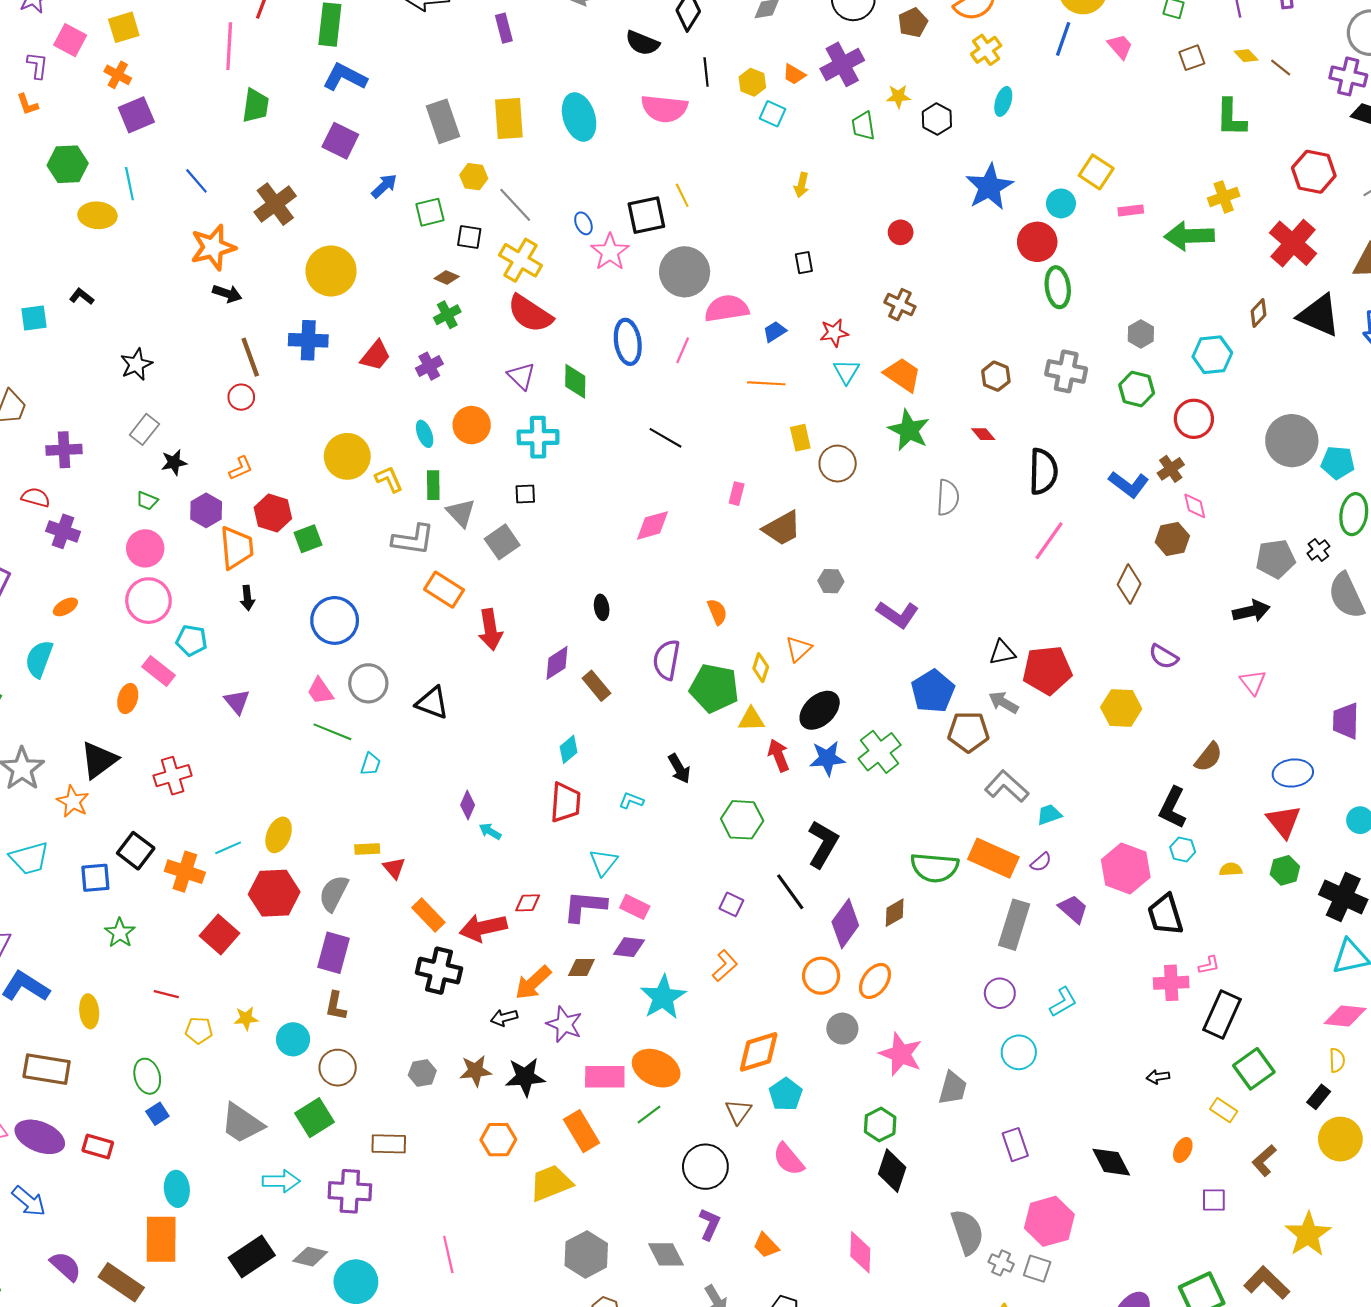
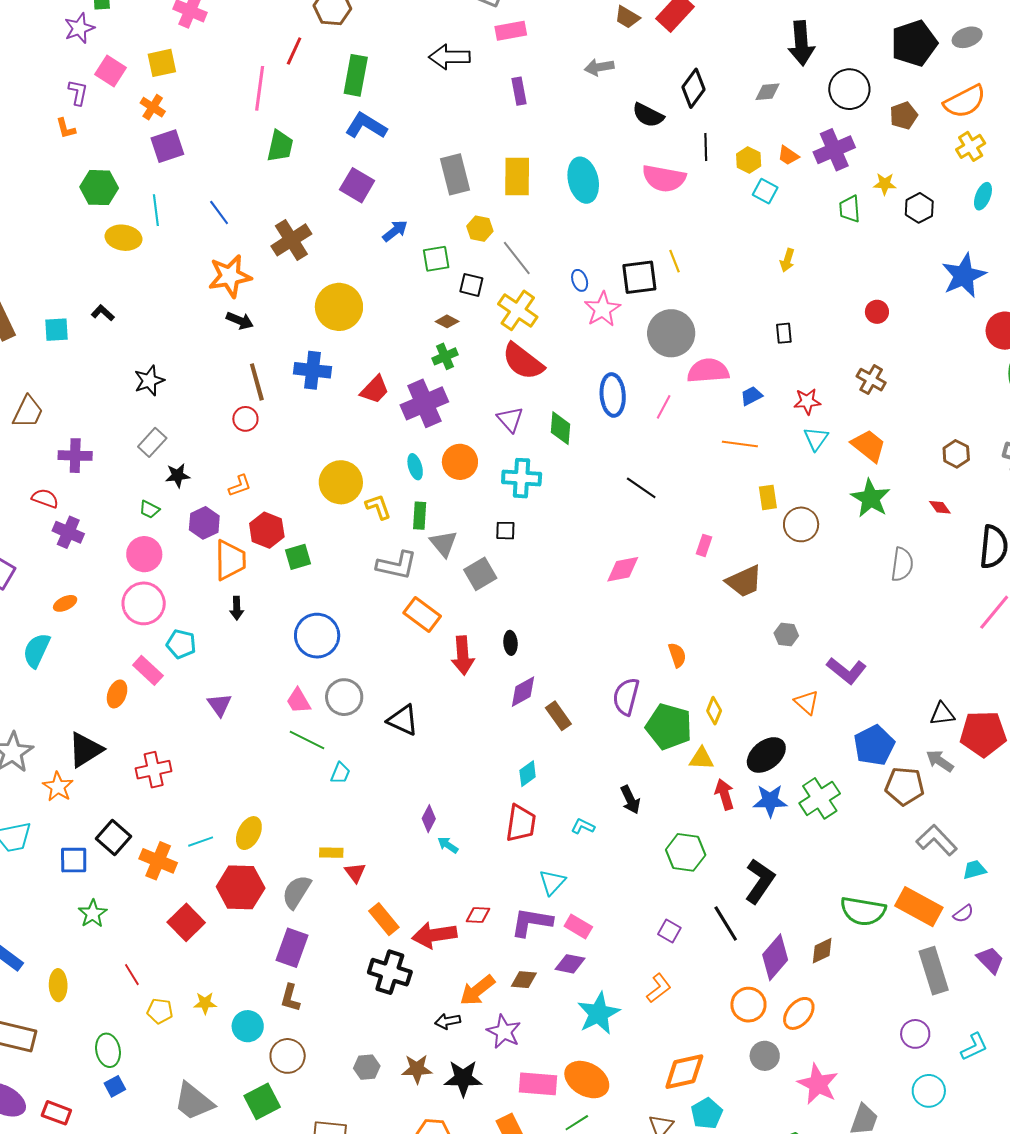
purple cross: (429, 366) -> (424, 403), size x1.8
black ellipse: (602, 607) -> (510, 643), moved
orange triangle: (799, 649) -> (807, 702), moved, turned -40
gray rectangle: (1014, 925) -> (934, 971), turned -39
red line: (166, 994) -> (132, 975), turned 40

